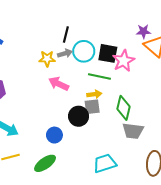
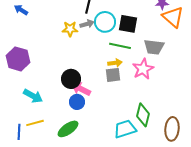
pink star: (124, 61) -> (143, 69), moved
pink arrow: (59, 84) -> (81, 89), moved
green diamond: (124, 108) -> (143, 115), moved
black circle: (79, 116) -> (71, 79), moved
gray trapezoid: (133, 131) -> (154, 47), moved

